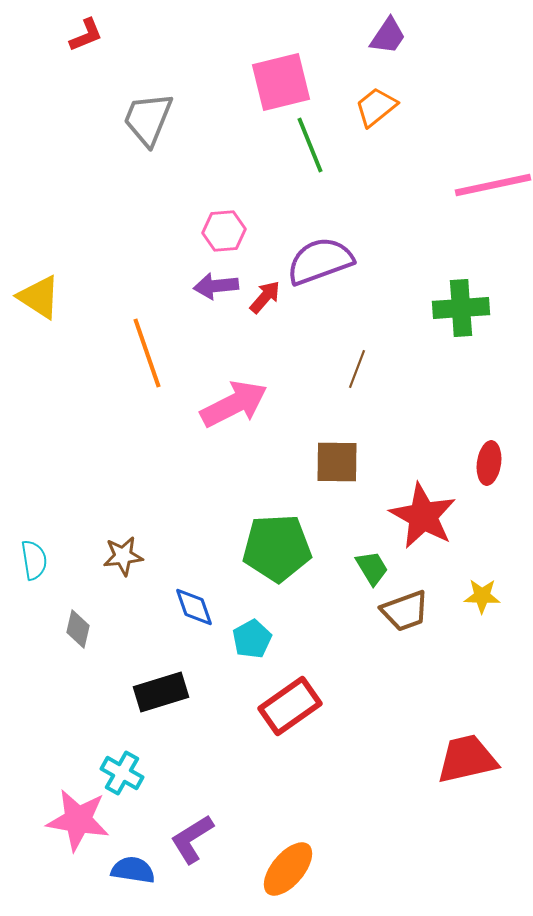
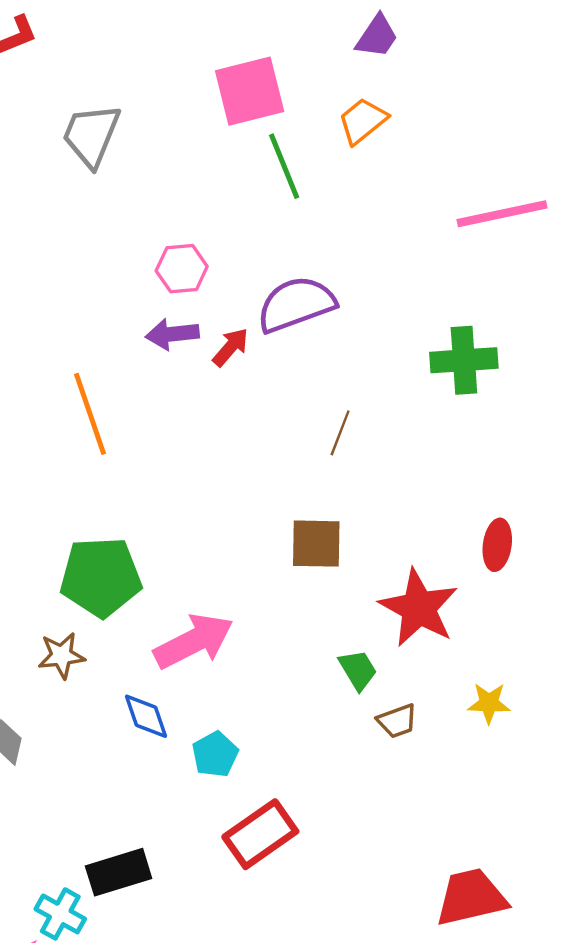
pink arrow: (234, 404) -> (194, 641), moved
green pentagon: (277, 548) -> (101, 577), moved
brown trapezoid: (405, 611) -> (397, 721), size x0.7
black rectangle: (161, 692) -> (119, 872), moved

